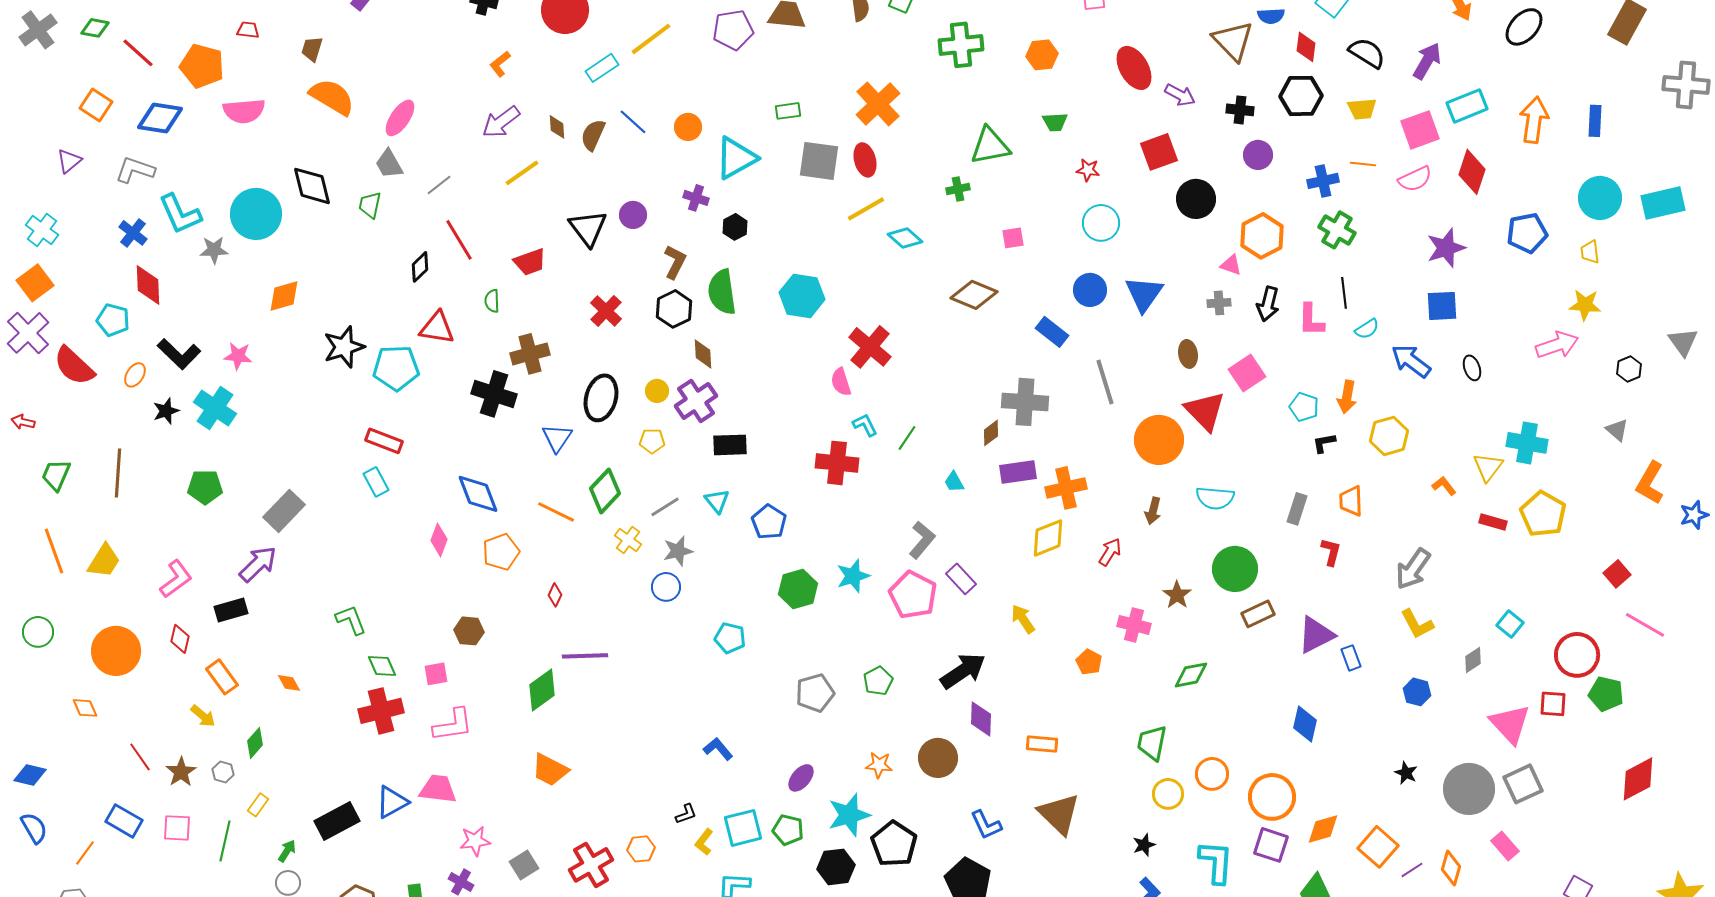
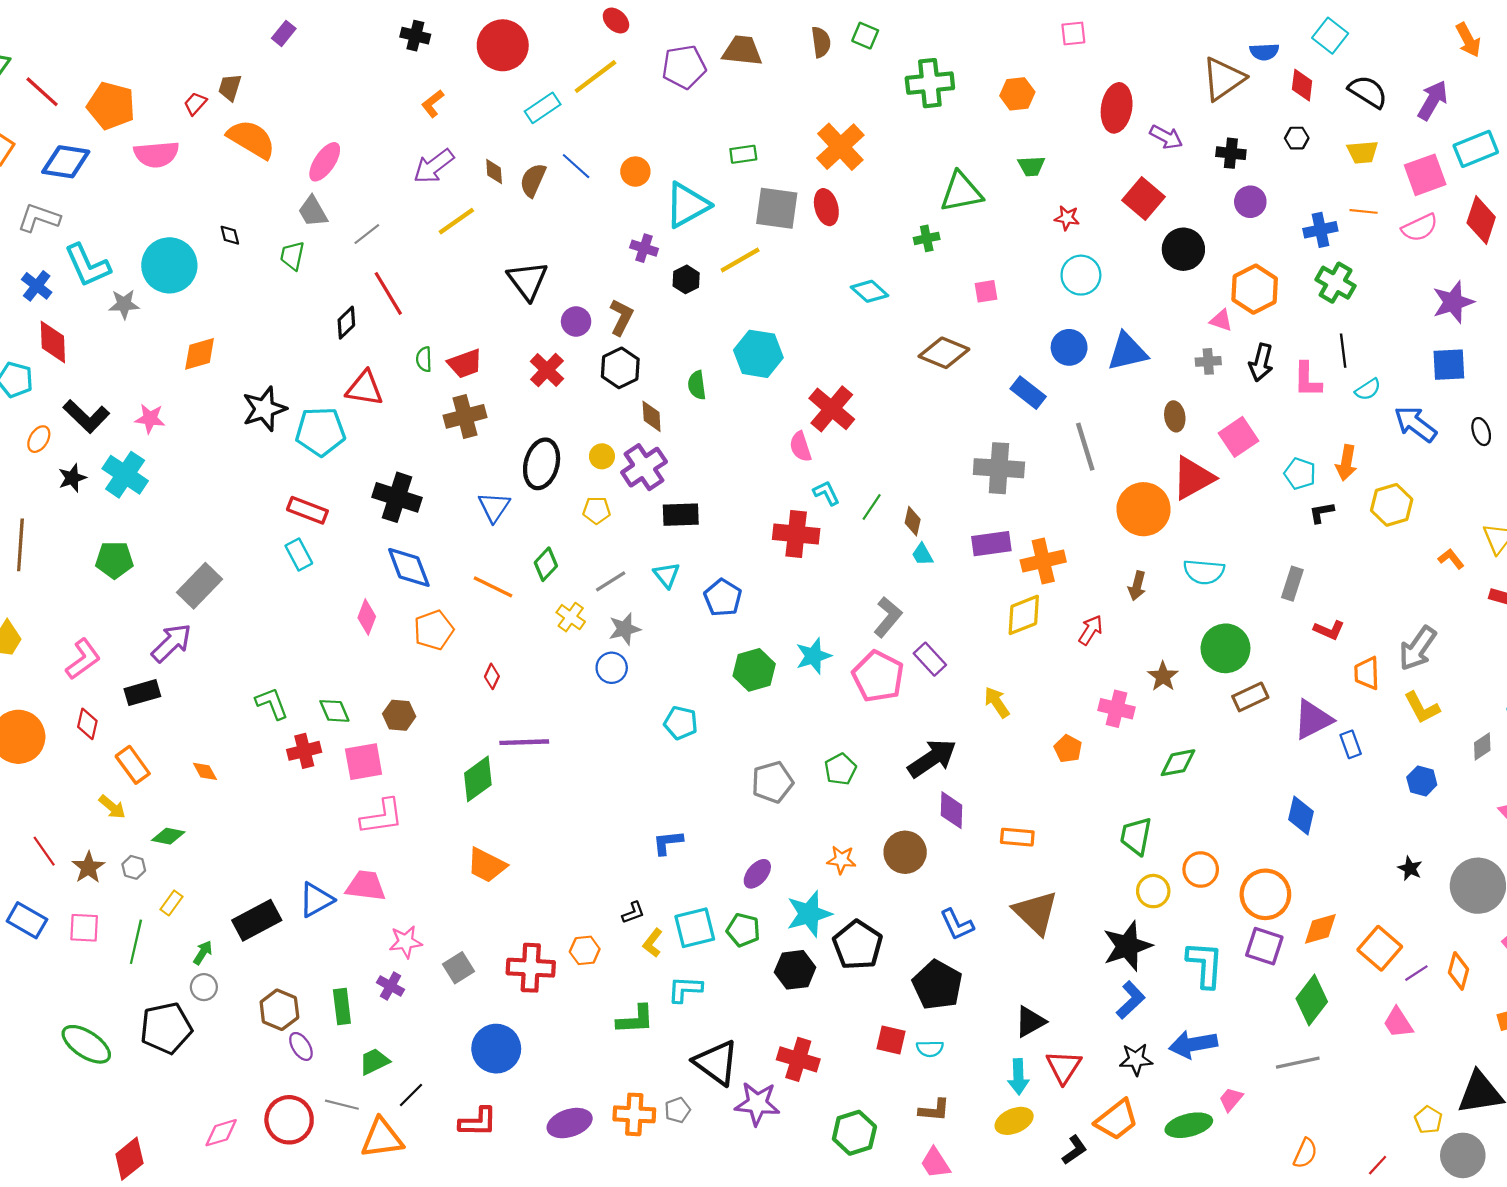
red trapezoid: (248, 30) -> (195, 104), moved, turned -55
brown triangle: (1233, 41) -> (1223, 79), turned 39
red ellipse: (1134, 68) -> (1117, 108), turned 39
black hexagon: (1301, 96) -> (1297, 138), size x0.5
red square: (1159, 152) -> (1144, 198), turned -30
black diamond: (312, 186) -> (230, 235), size x0.5
yellow line: (866, 209) -> (740, 260), moved
purple circle: (633, 215) -> (576, 321), moved
red trapezoid: (530, 262) -> (465, 364), moved
green semicircle: (722, 292) -> (697, 385), moved, size x0.6
blue triangle: (1144, 294) -> (1127, 352), turned 42
black cross: (494, 394) -> (397, 497), moved
red triangle: (1205, 411) -> (1193, 478), turned 45
brown diamond: (991, 433) -> (913, 521), moved, turned -40
green diamond: (605, 491) -> (546, 564), size x0.7
orange trapezoid: (1351, 501) -> (1367, 673), moved
red L-shape: (1331, 552) -> (1329, 630), turned 100
green diamond: (382, 666) -> (334, 711), moved
pink square: (436, 674) -> (364, 762), size x1.5
red cross: (381, 711) -> (304, 751), moved, size x0.7
green diamond: (255, 743) -> (168, 836), turned 60
blue L-shape: (718, 749) -> (668, 843), turned -56
black star: (1144, 845) -> (1127, 946), size x2.0
red cross: (591, 865) -> (531, 968), turned 33

